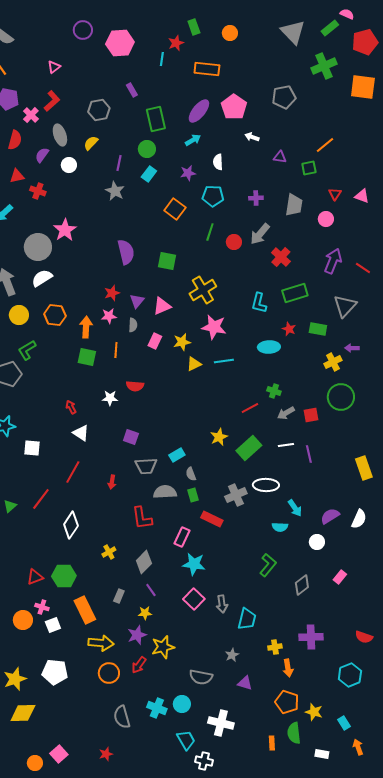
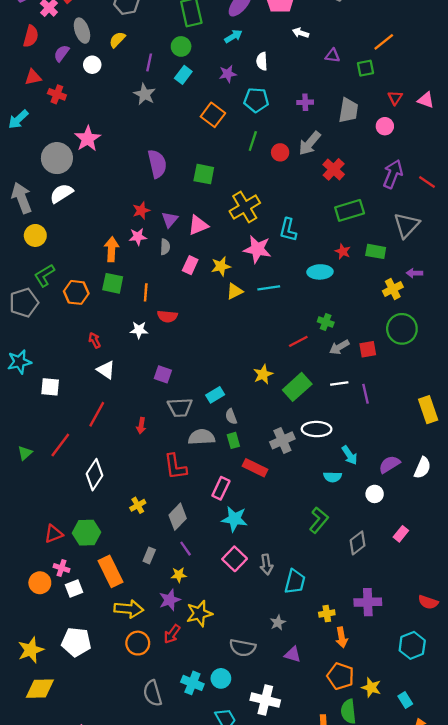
cyan L-shape: (259, 303) -> (288, 230), moved
orange hexagon: (55, 315) -> (76, 292), moved
orange line: (116, 350) -> (146, 292), moved

